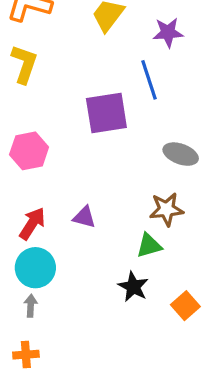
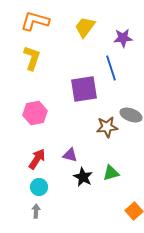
brown star: (166, 209) -> (107, 127), moved
cyan circle: (35, 268) -> (39, 187), size x0.7
black star: (133, 287) -> (83, 177), moved

